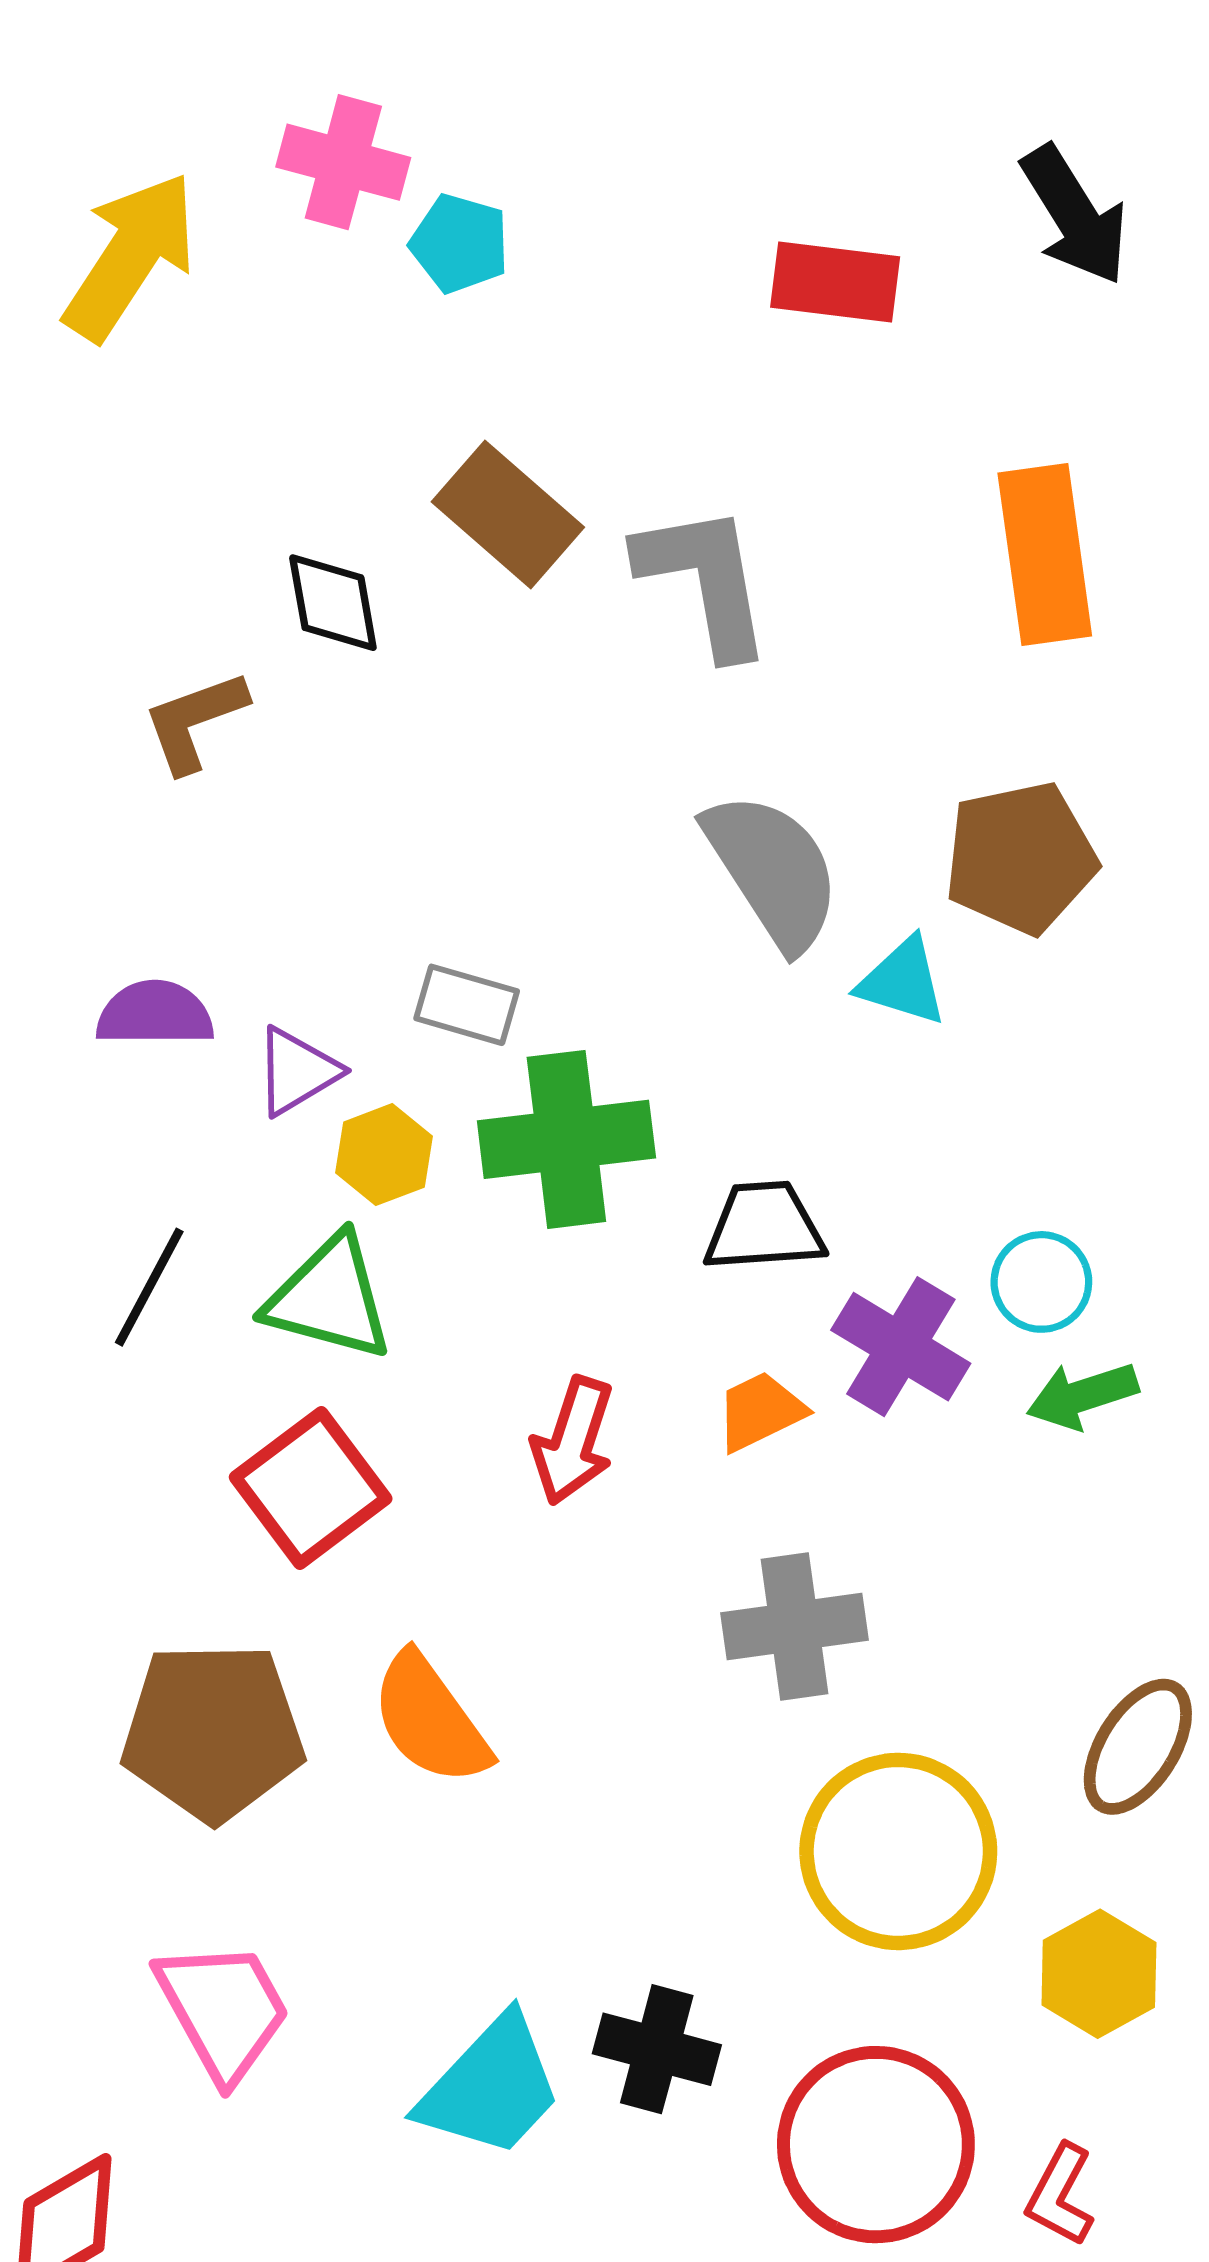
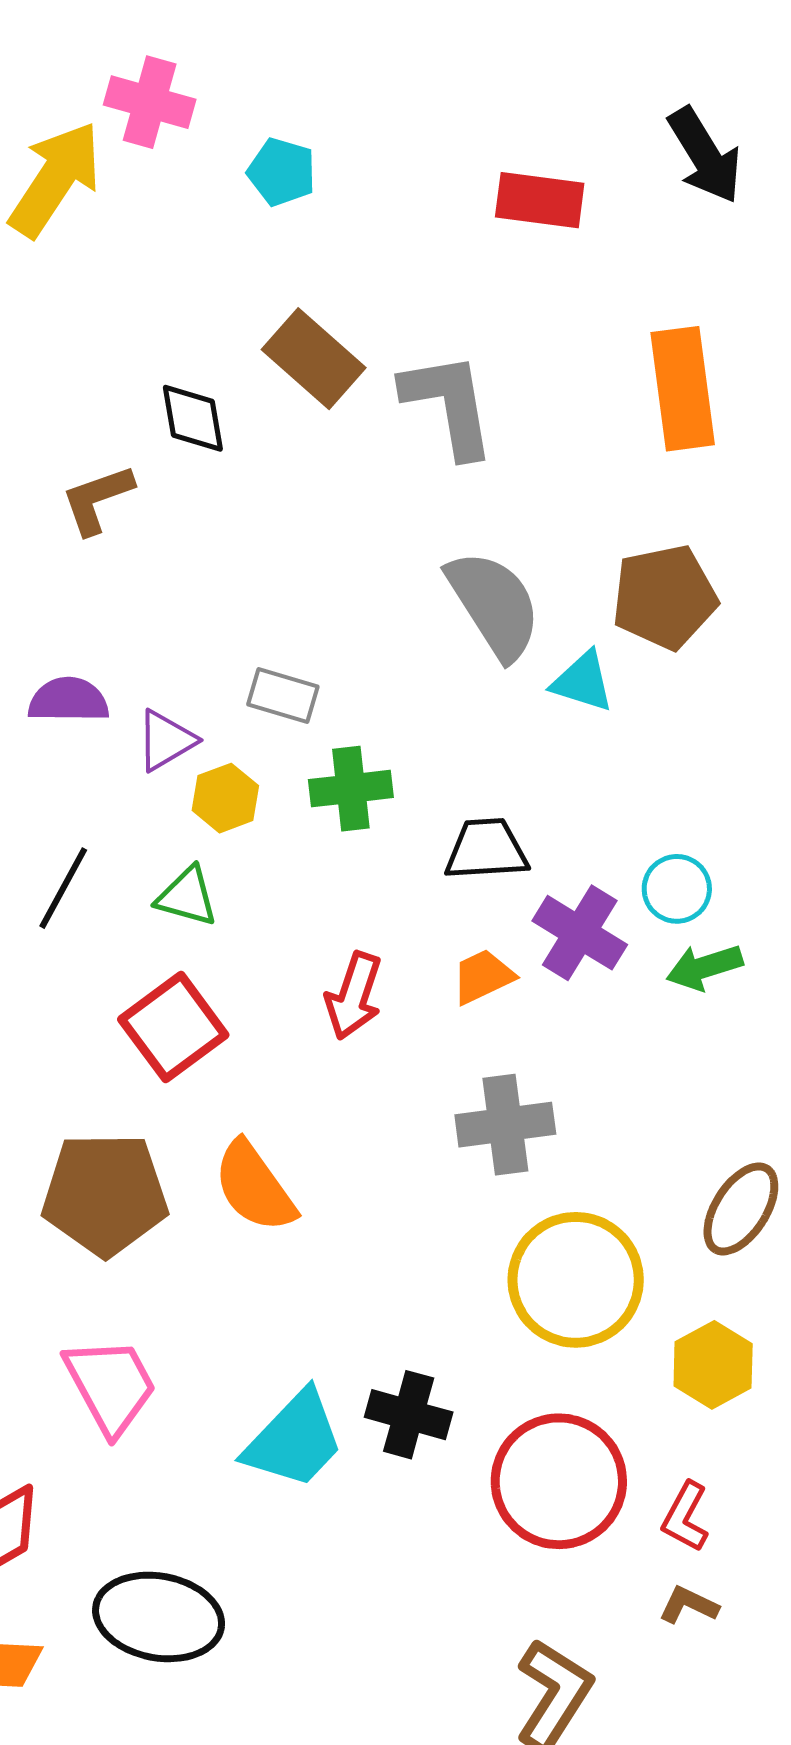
pink cross: (343, 162) -> (150, 102), moved
green cross: (566, 1139) -> (351, 789), size x0.7
green triangle: (329, 1298) -> (187, 897), size x0.7

